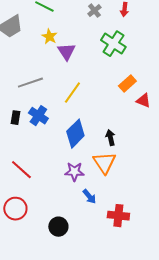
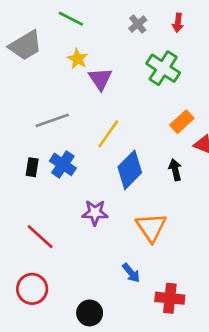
blue diamond: (75, 134) -> (130, 170), moved
black arrow: (110, 138) -> (175, 170), moved
purple star: (74, 172) -> (95, 213), moved

